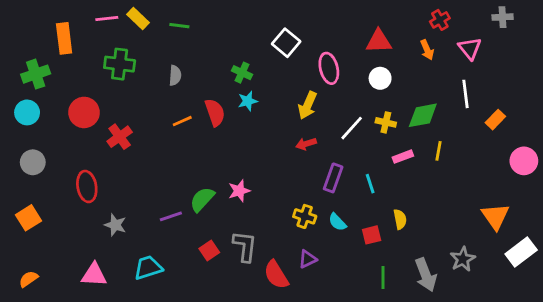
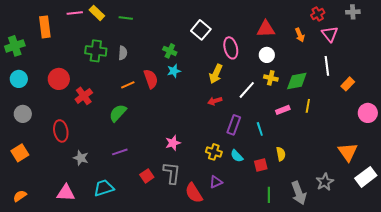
red cross: (440, 20) -> (318, 14), moved
green cross: (120, 64) -> (96, 51), moved
green cross: (36, 74) -> (15, 46), moved
yellow cross: (386, 122) -> (271, 78), moved
pink star: (239, 191) -> (173, 143), moved
green semicircle: (202, 199) -> (118, 113), moved

